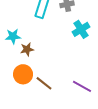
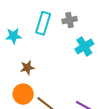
cyan star: (13, 36) -> (14, 36), moved

